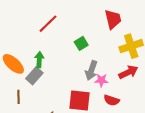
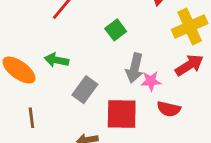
green arrow: (39, 60) -> (57, 60), turned -77
gray rectangle: (34, 76) -> (85, 90), moved

